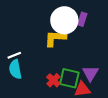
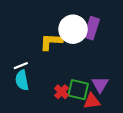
purple rectangle: (82, 19) -> (92, 28), size x1.5
yellow L-shape: (55, 38) -> (51, 42), moved

